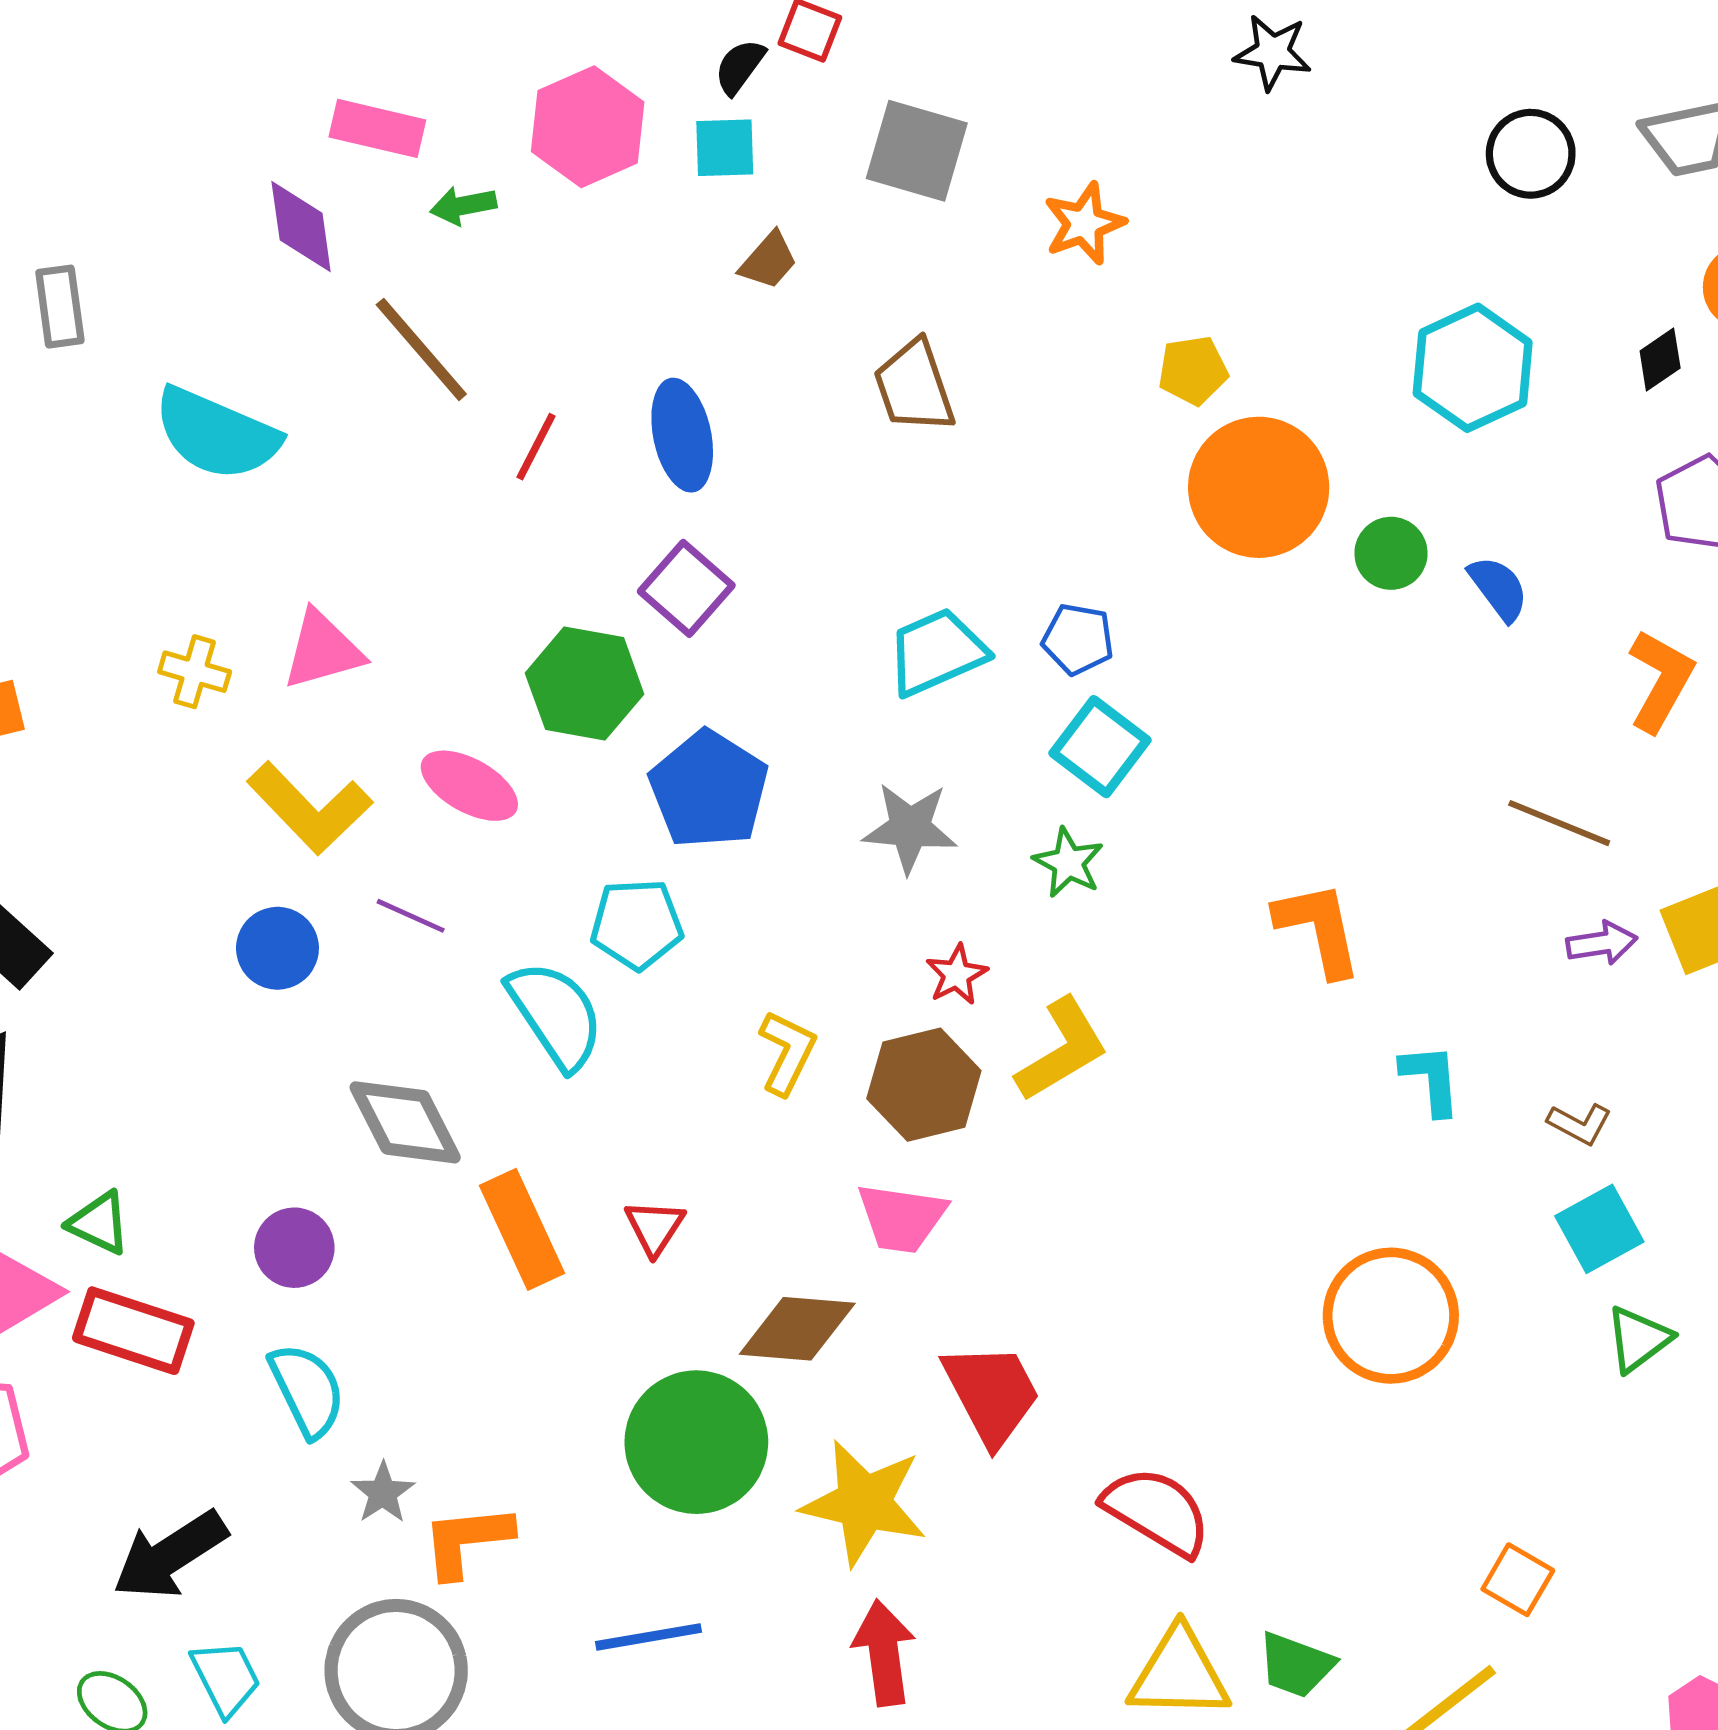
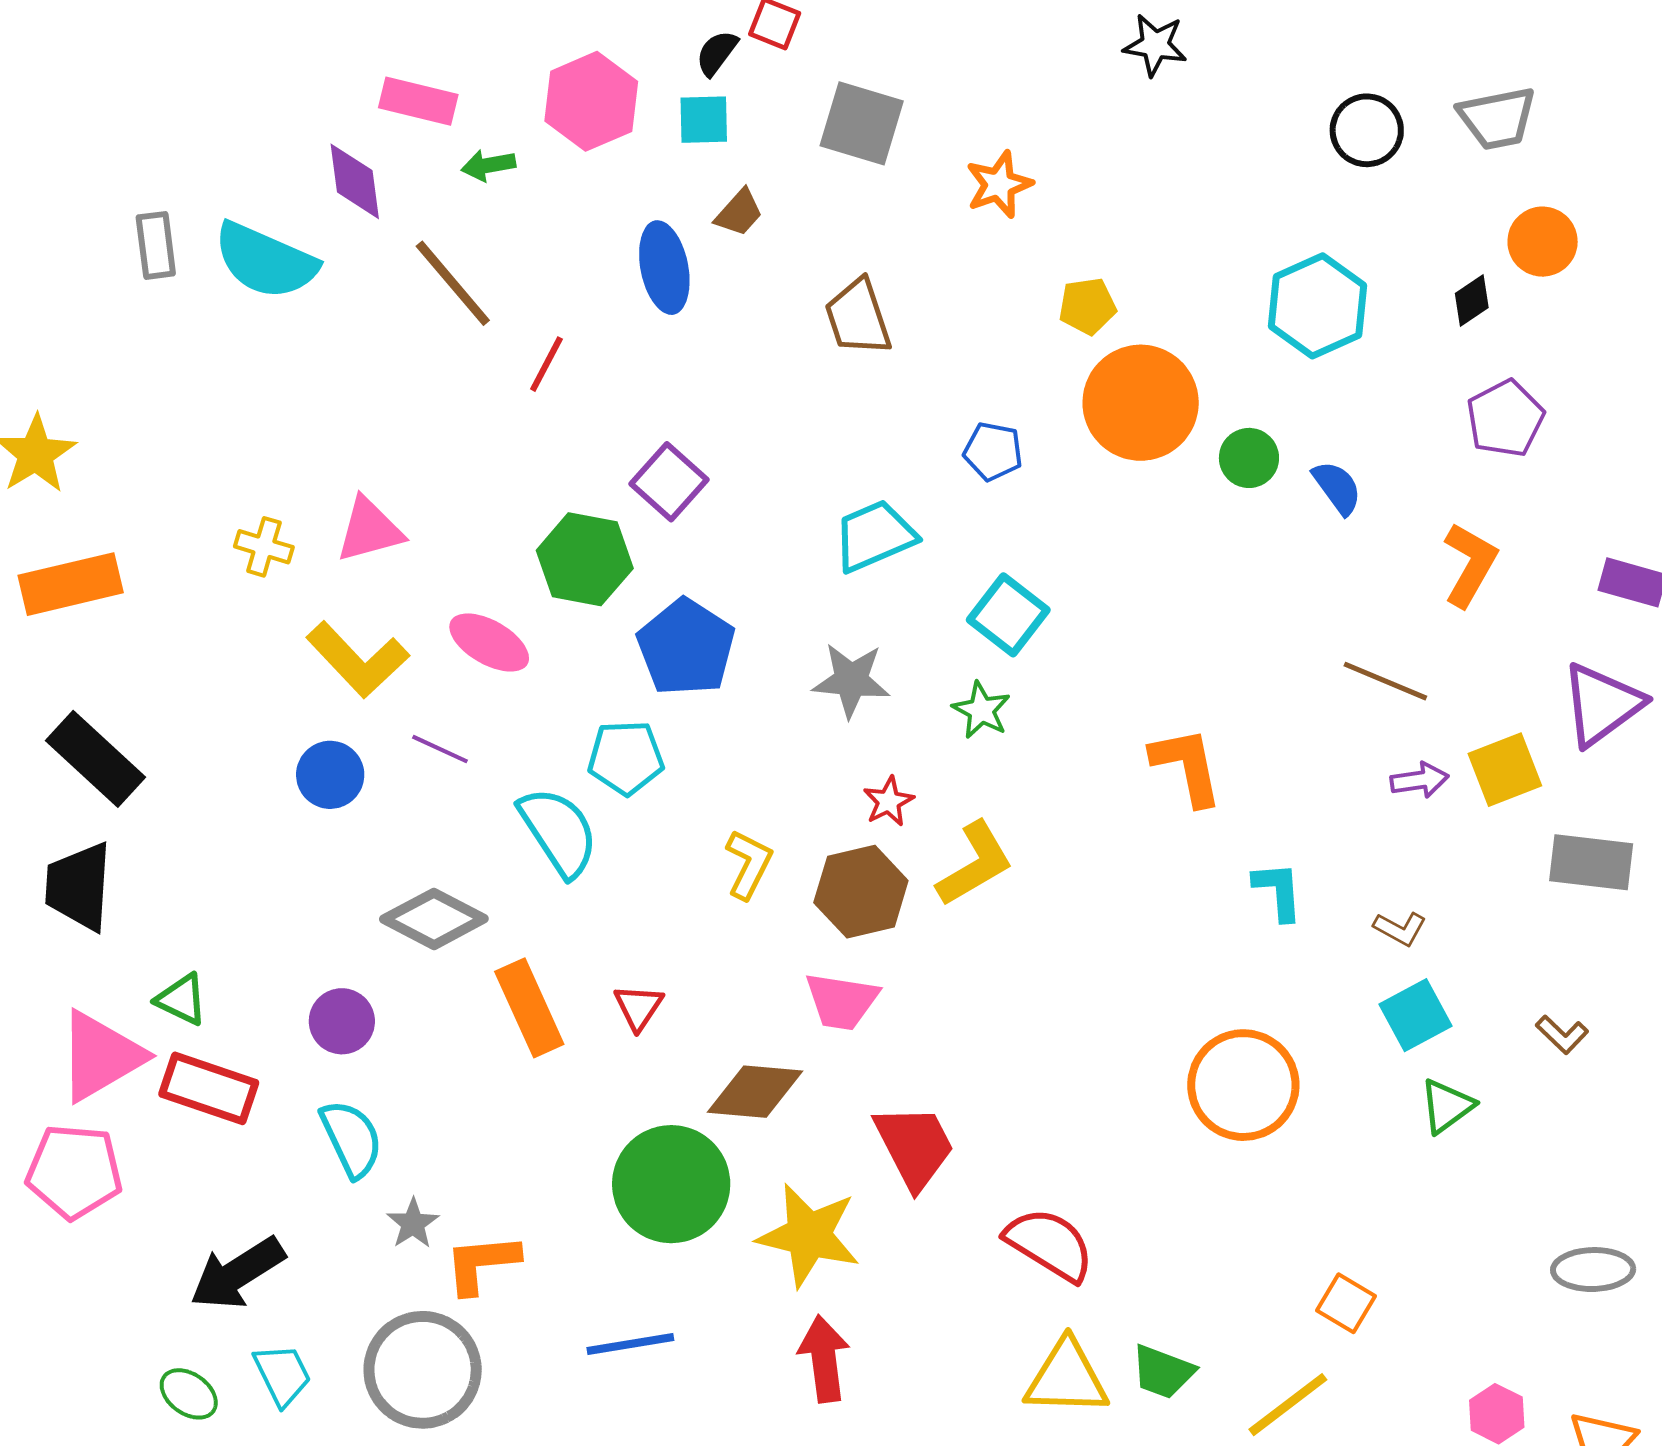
cyan semicircle: (217, 434) -> (265, 261), moved
blue ellipse: (682, 435) -> (664, 268), moved
blue pentagon: (1078, 639) -> (993, 451), moved
gray diamond: (405, 1122) -> (434, 919), turned -36

